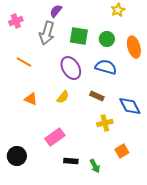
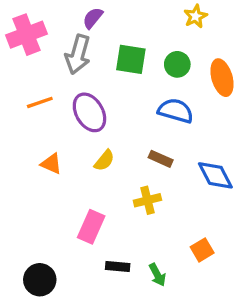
pink cross: (16, 21) -> (27, 35), size x1.6
orange line: (24, 62) -> (40, 102), turned -49
purple ellipse: (71, 68) -> (89, 112), moved
yellow cross: (105, 123) -> (147, 200), moved
pink rectangle: (55, 137) -> (91, 227), turned -30
black circle: (17, 156) -> (40, 280), moved

